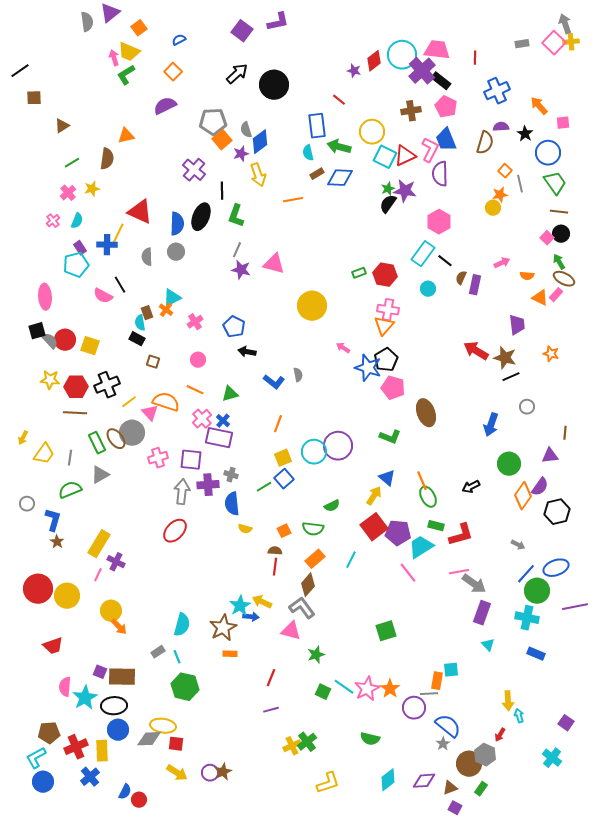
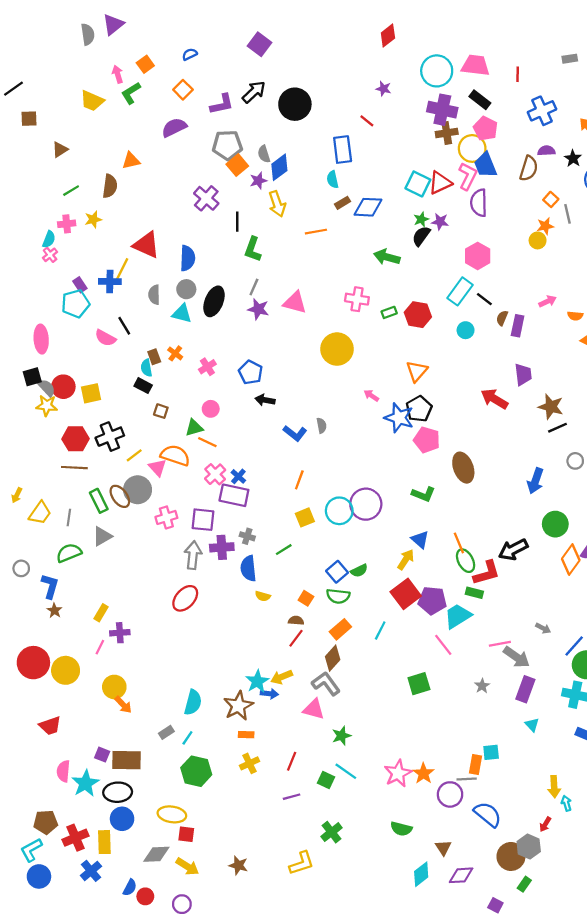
purple L-shape: (278, 22) -> (222, 104), moved
orange square: (139, 28) -> (145, 64), moved
yellow trapezoid: (129, 52) -> (92, 101), moved
red diamond: (374, 61) -> (388, 35), moved
purple cross: (422, 71) -> (442, 110), moved, turned -36
yellow circle: (372, 132) -> (472, 148), moved
green arrow: (339, 147) -> (387, 257), moved
purple star: (405, 191) -> (440, 222), size x0.7
pink cross: (68, 193) -> (67, 224), turned 35
black ellipse: (201, 217) -> (214, 301), moved
cyan semicircle: (77, 221) -> (49, 239), moved
cyan triangle: (172, 298) -> (182, 314), moved, turned 42
pink cross: (388, 310) -> (357, 299), moved
purple trapezoid: (517, 325) -> (523, 375), moved
yellow square: (90, 346) -> (91, 393), turned -30
red arrow: (476, 351) -> (494, 399), moved
yellow star: (50, 380) -> (47, 406), moved
green triangle: (230, 394) -> (194, 428), moved
blue square: (284, 479) -> (337, 572), moved
black arrow: (471, 487) -> (513, 550), size x1.5
orange square: (284, 531) -> (306, 598), turned -32
red L-shape: (461, 535) -> (487, 573), moved
yellow rectangle: (99, 544) -> (101, 613), size x0.6
gray arrow: (518, 545) -> (543, 628), moved
purple cross: (116, 562) -> (120, 633), turned -30
red line: (275, 567) -> (296, 638), turned 30
yellow arrow: (262, 602) -> (282, 677), turned -48
green square: (386, 631) -> (419, 684), moved
cyan line: (177, 657) -> (187, 738), turned 56
cyan line: (344, 687) -> (346, 771), moved
green square: (323, 692) -> (326, 780), moved
gray diamond: (149, 739) -> (156, 854), moved
gray star: (443, 744) -> (482, 686), moved
yellow cross: (292, 746) -> (249, 763), moved
brown star: (223, 772) -> (238, 865), turned -30
purple circle: (210, 773) -> (182, 904), moved
yellow L-shape: (328, 783) -> (302, 863), moved
brown triangle: (450, 788) -> (443, 848), moved, turned -42

